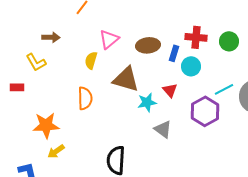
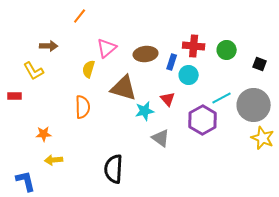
orange star: (46, 125) -> (44, 134), size x0.6
yellow arrow: (56, 151) -> (54, 160), turned 30

